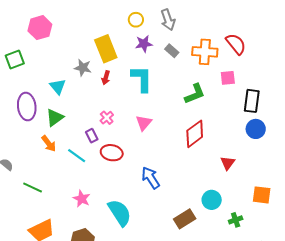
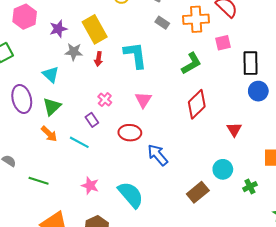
purple star: (144, 44) -> (58, 29), moved
red ellipse: (112, 153) -> (130, 133), moved

